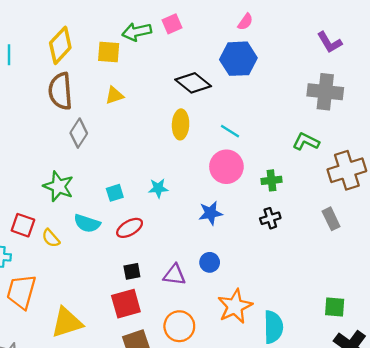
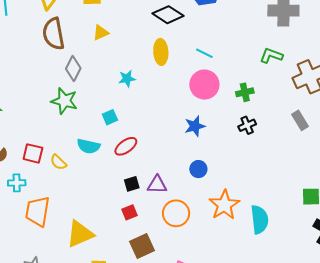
green star: (58, 186) -> (64, 101), moved
cyan star: (158, 188) -> (127, 79), moved
purple triangle: (174, 275) -> (157, 185), moved
red square: (126, 304) -> (129, 212), size x0.6
orange circle: (179, 326) -> (176, 213), moved

